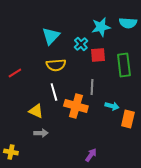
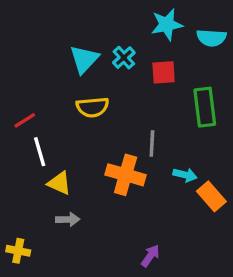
cyan star: (101, 27) -> (167, 25), moved
cyan cross: (81, 44) -> (124, 58), moved
red square: (98, 55) -> (164, 72), moved
white line: (54, 92) -> (40, 152), moved
orange rectangle: (128, 119) -> (211, 196), turned -54

